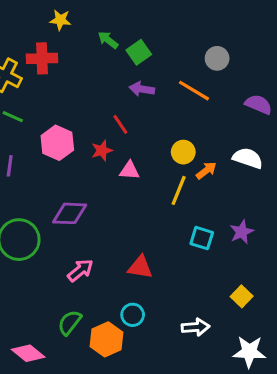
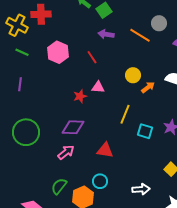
gray circle: (217, 58) -> (159, 23), moved
pink hexagon: (57, 143) -> (58, 52), moved
red star: (102, 150) -> (80, 96), moved
yellow line: (179, 190) -> (125, 114), moved
purple diamond: (70, 213) -> (73, 127), moved

